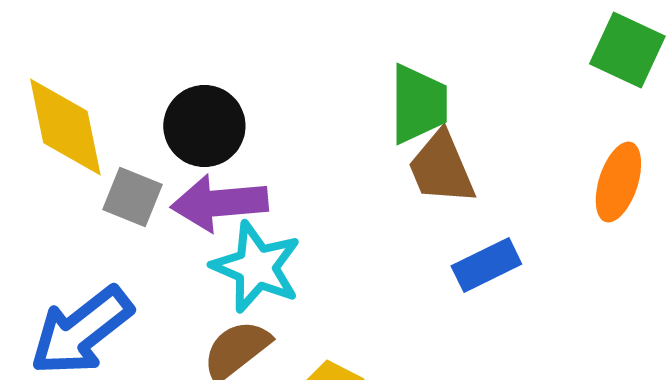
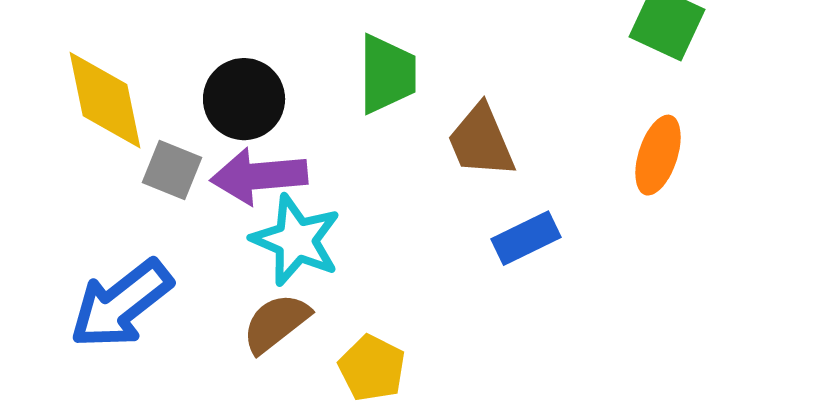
green trapezoid: (418, 104) -> (387, 74), moved

